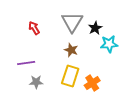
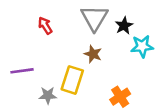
purple line: (26, 63) -> (22, 71), moved
yellow rectangle: (70, 76) -> (72, 80), moved

